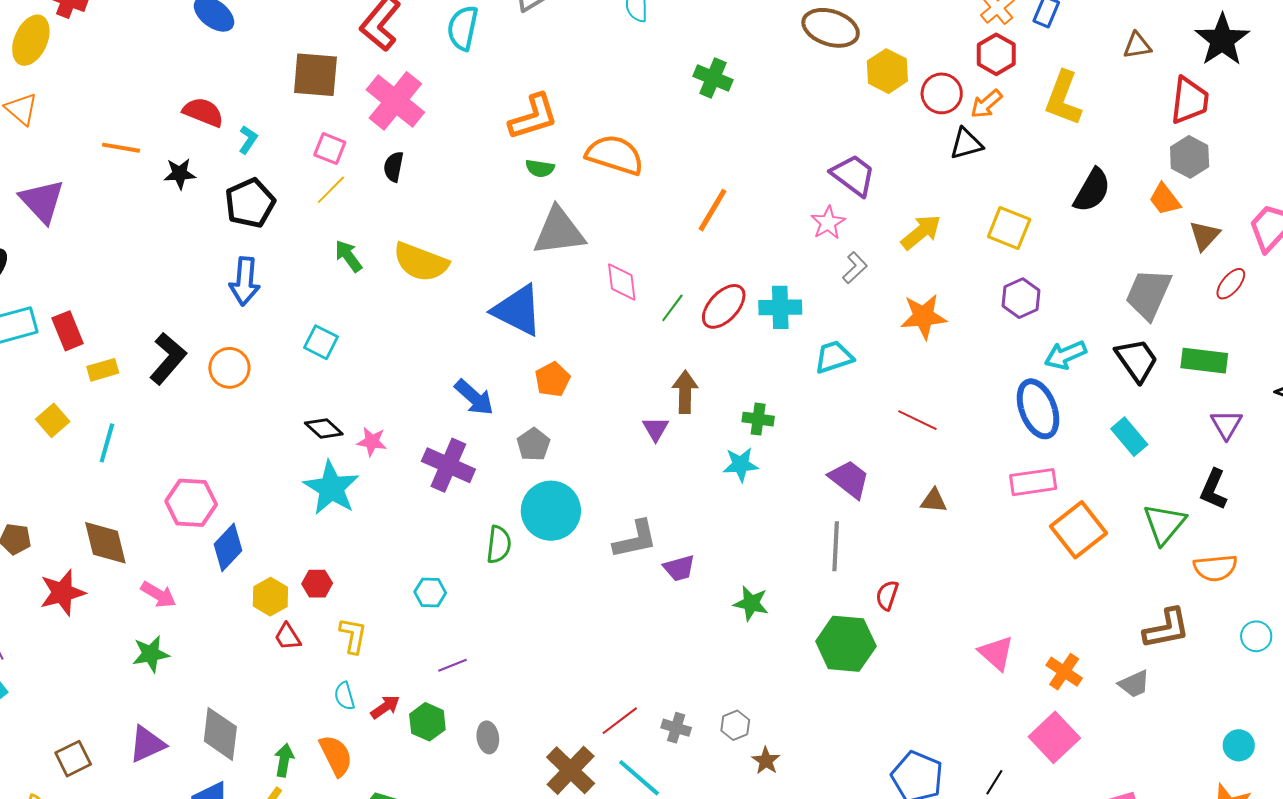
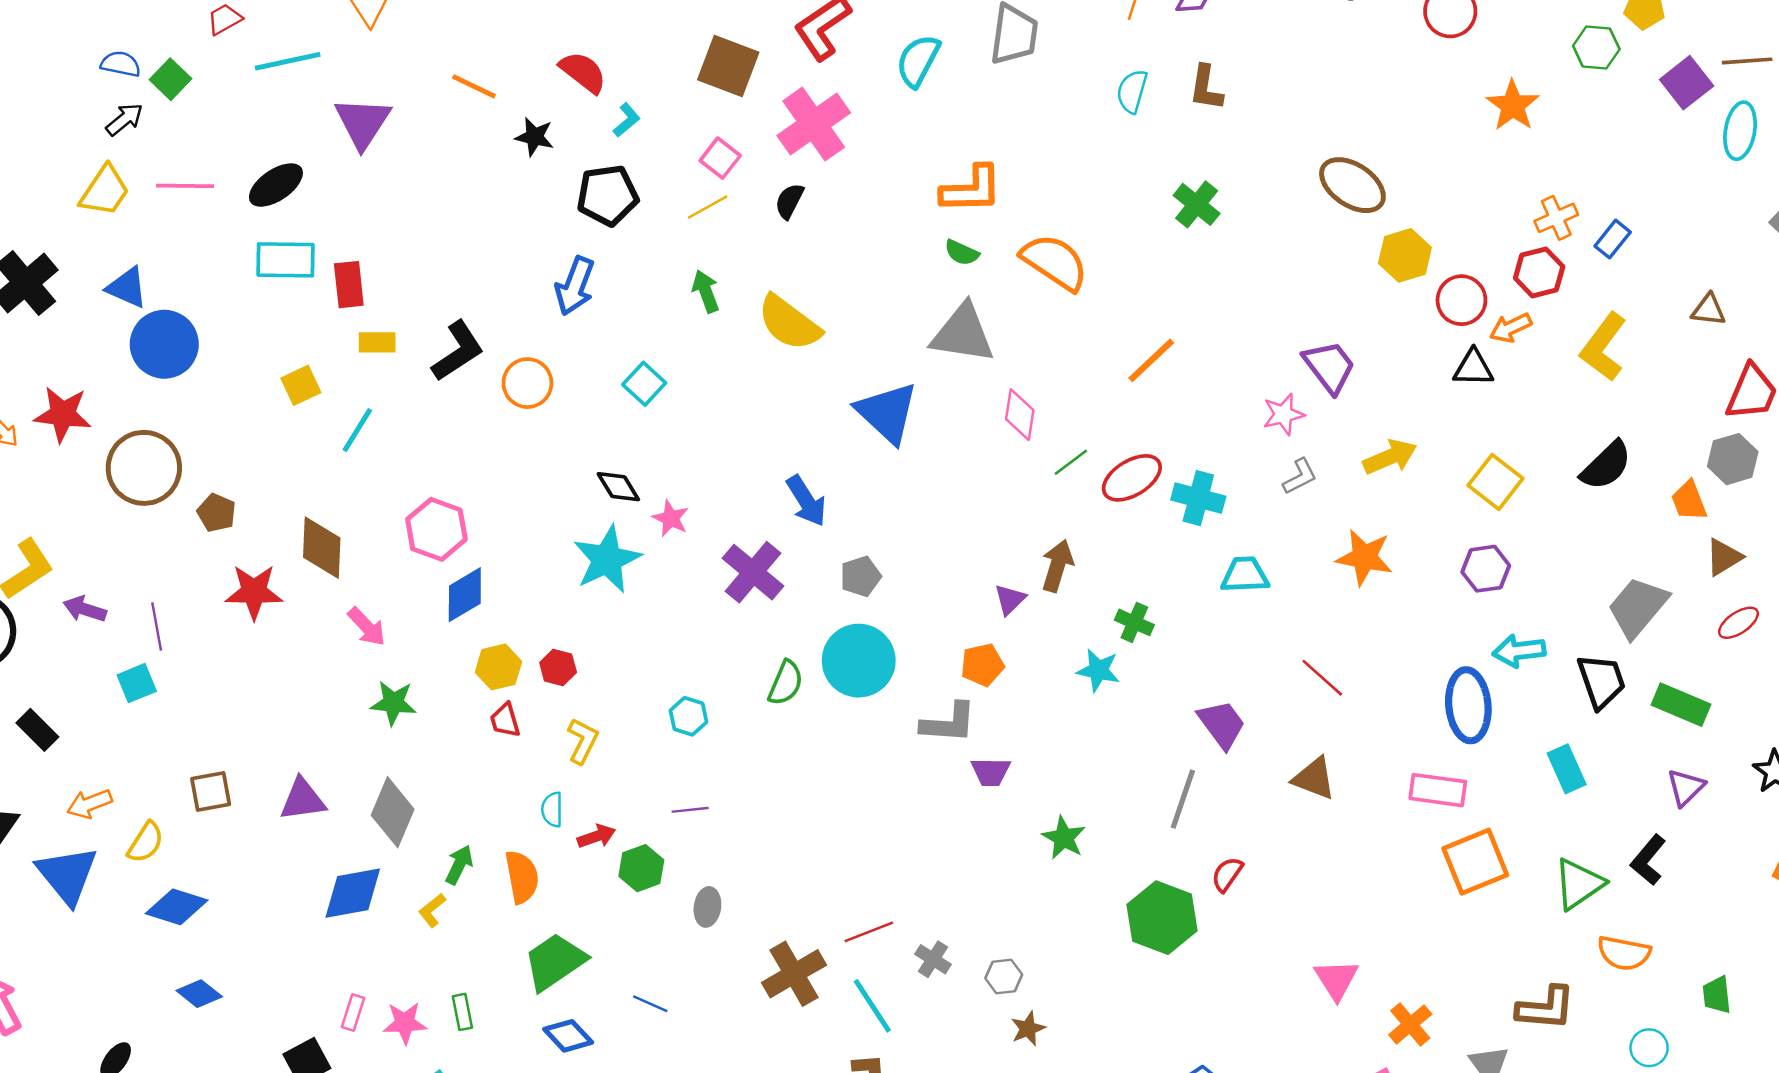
orange pentagon: (552, 379) -> (982, 665), moved
brown triangle: (934, 501) -> (1314, 778), size x1.4
green star: (151, 654) -> (393, 703), moved

